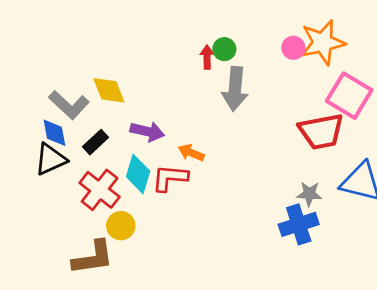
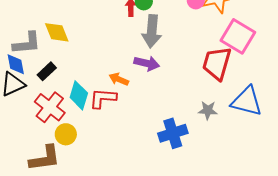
gray L-shape: (69, 105) -> (27, 43), turned -48
purple arrow: (147, 131) -> (147, 63), moved
red trapezoid: (321, 131) -> (217, 63), turned 117
blue cross: (299, 224) -> (173, 133), moved

